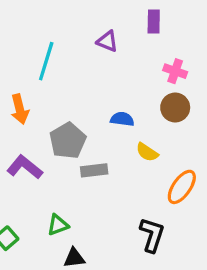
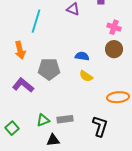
gray pentagon: (68, 141) -> (49, 69), turned 30
yellow semicircle: (147, 152) -> (86, 76), moved
gray rectangle: (94, 170) -> (65, 119), moved
orange ellipse: (182, 187) -> (118, 97), turned 50

